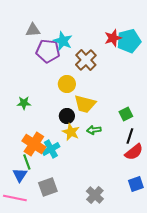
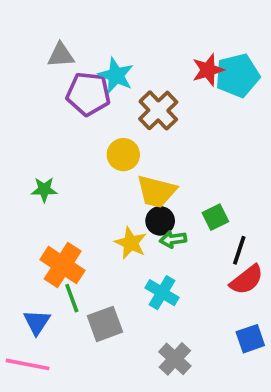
green square: (126, 114) -> (215, 217), moved
black circle: (67, 116) -> (160, 221), moved
cyan cross: (51, 149) -> (162, 293), moved, turned -30
green line: (27, 162) -> (72, 298), moved
gray square: (48, 187) -> (105, 324), moved

